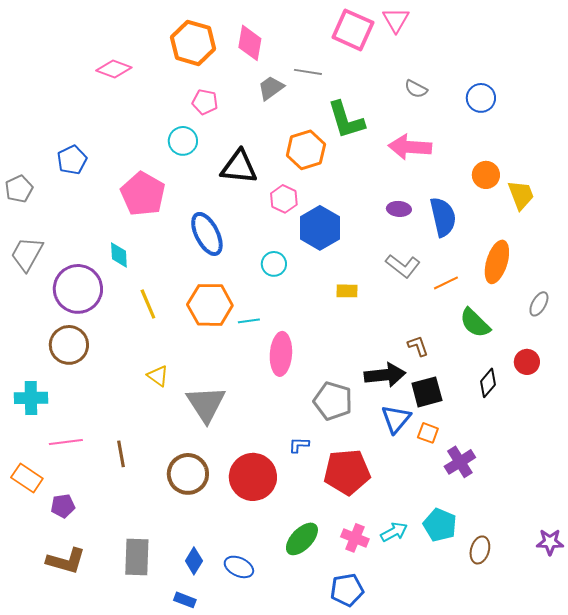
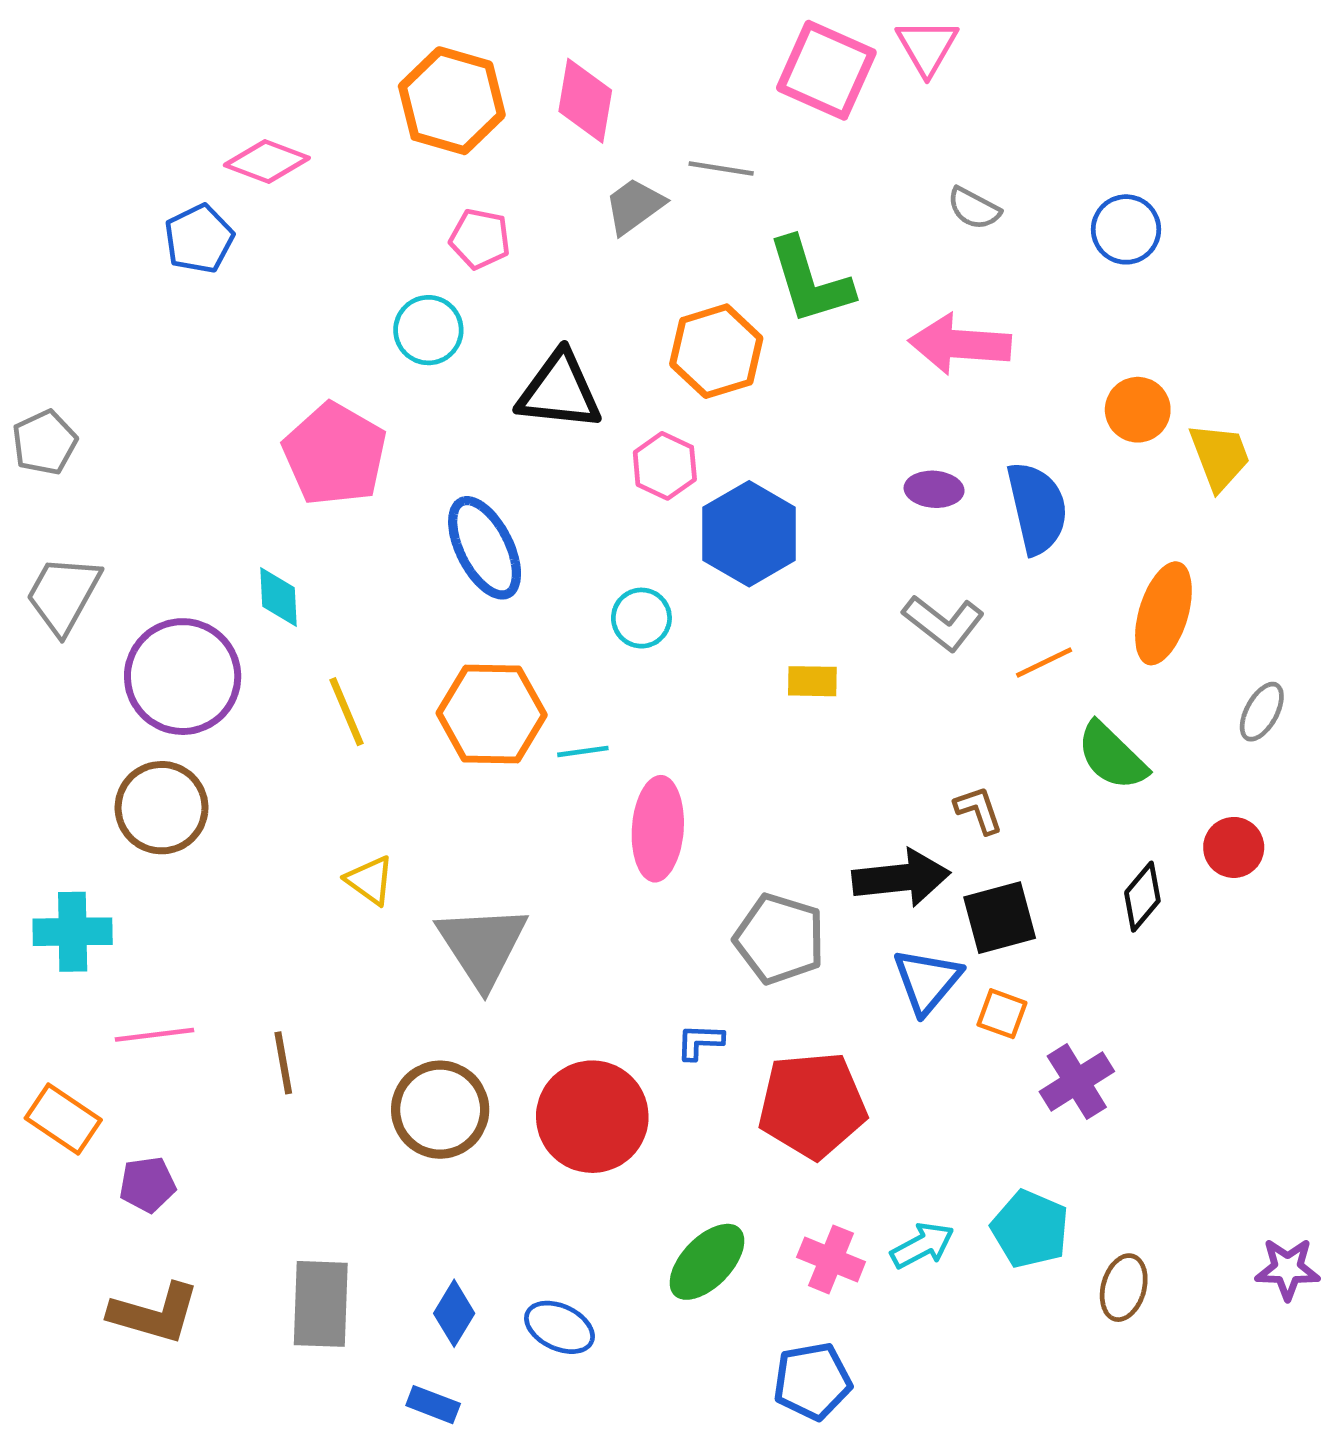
blue pentagon: (72, 160) -> (199, 239), moved

